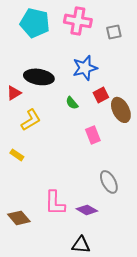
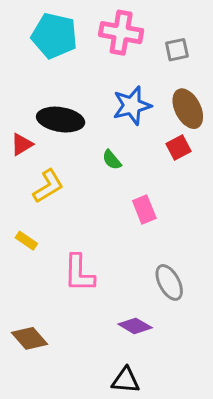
red square: (101, 95) -> (178, 147), moved
brown ellipse: (121, 110) -> (188, 109), moved
pink L-shape: (55, 203) -> (79, 273), moved

